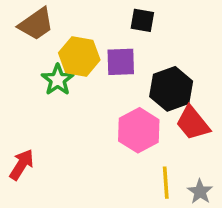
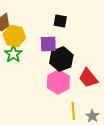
yellow hexagon: (79, 56) -> (14, 36), moved
black hexagon: (171, 89) -> (61, 59), moved

